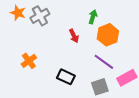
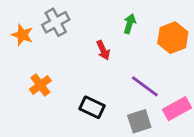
orange star: (18, 13) -> (22, 35), moved
orange hexagon: (108, 35) -> (173, 38), moved

